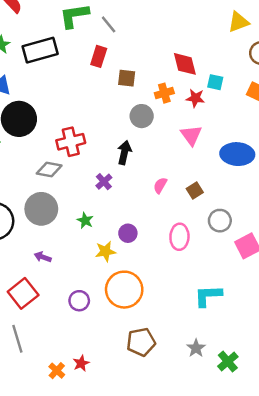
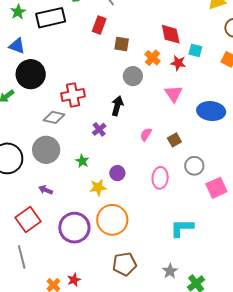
orange cross: (164, 93) -> (153, 58), turned -35
purple circle: (79, 301) -> (74, 228), size x1.8

